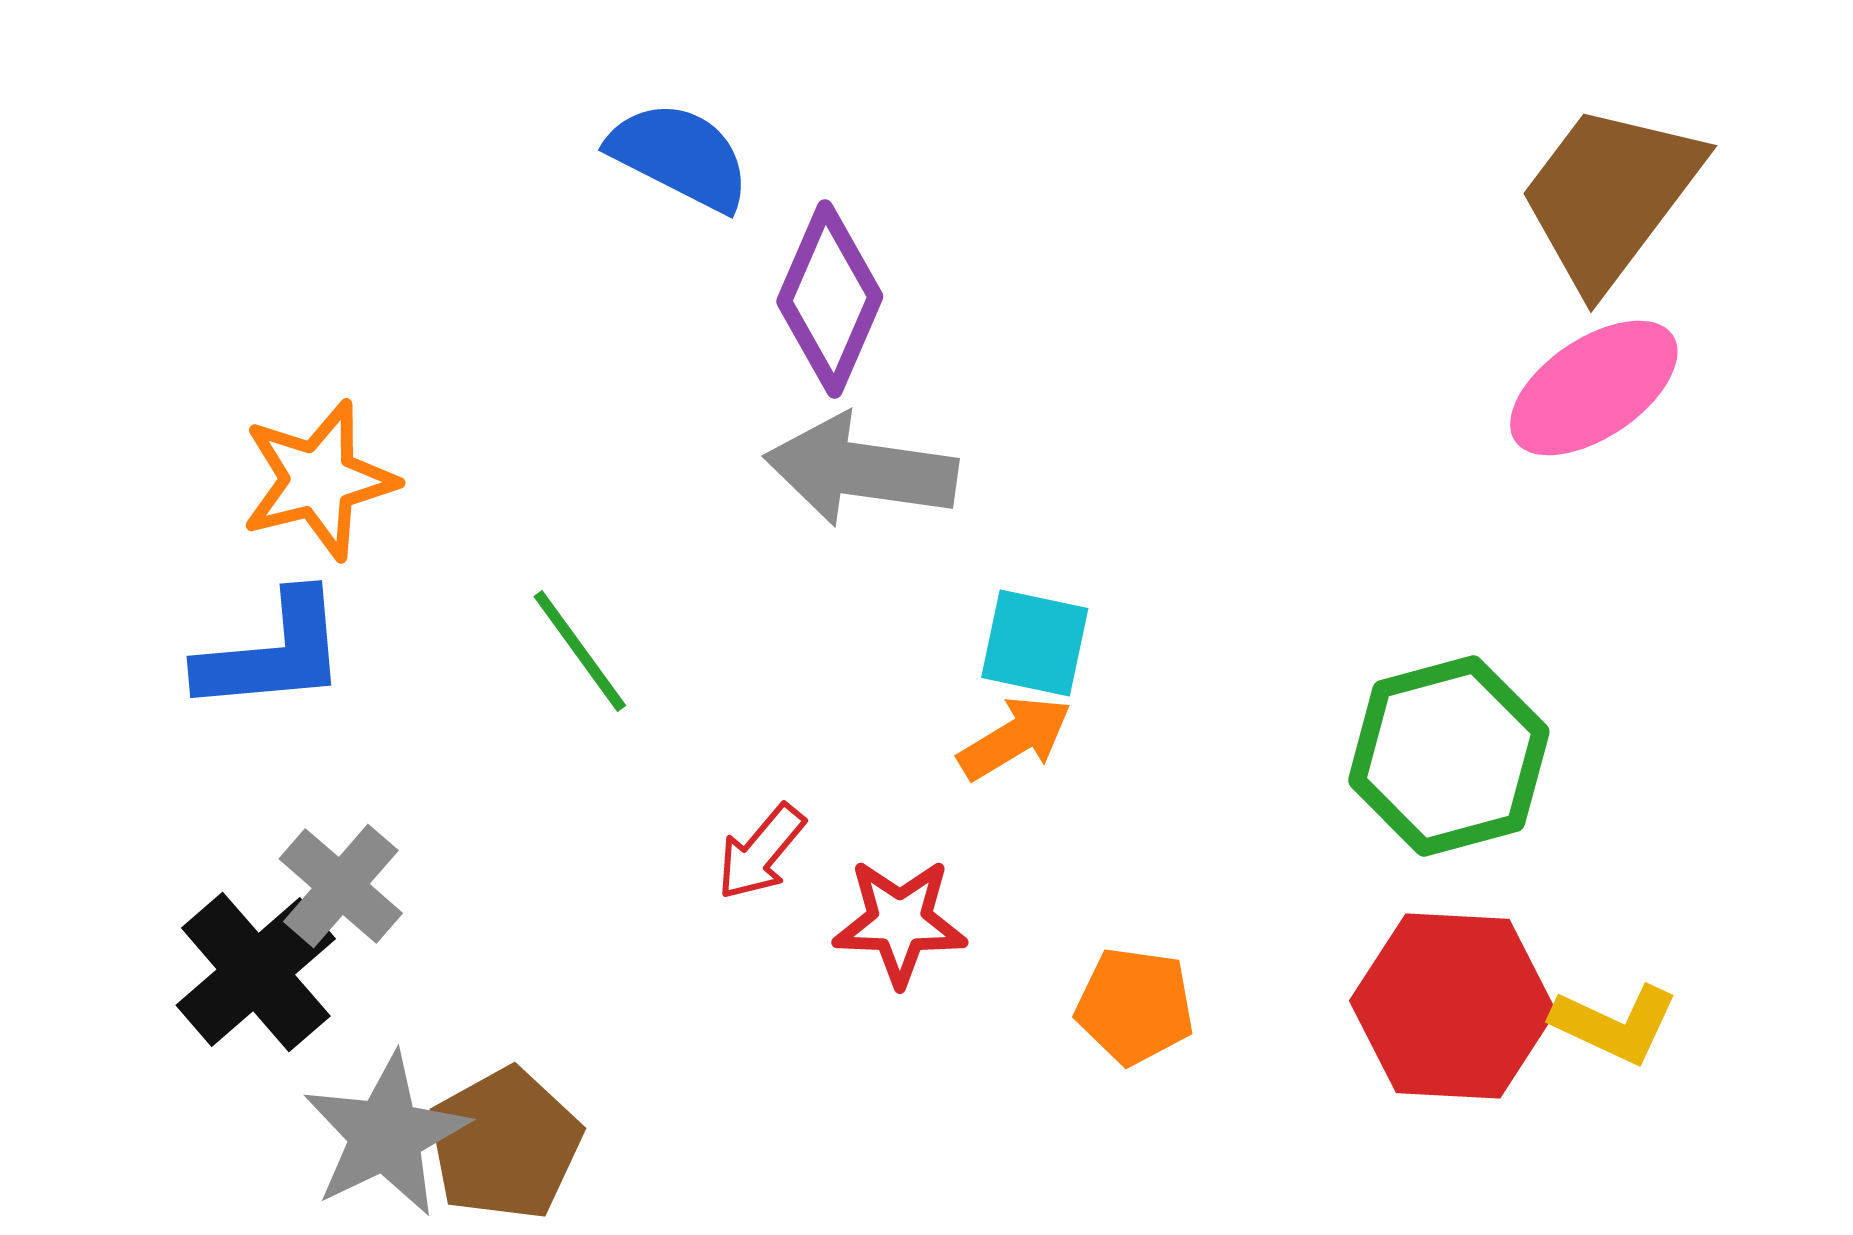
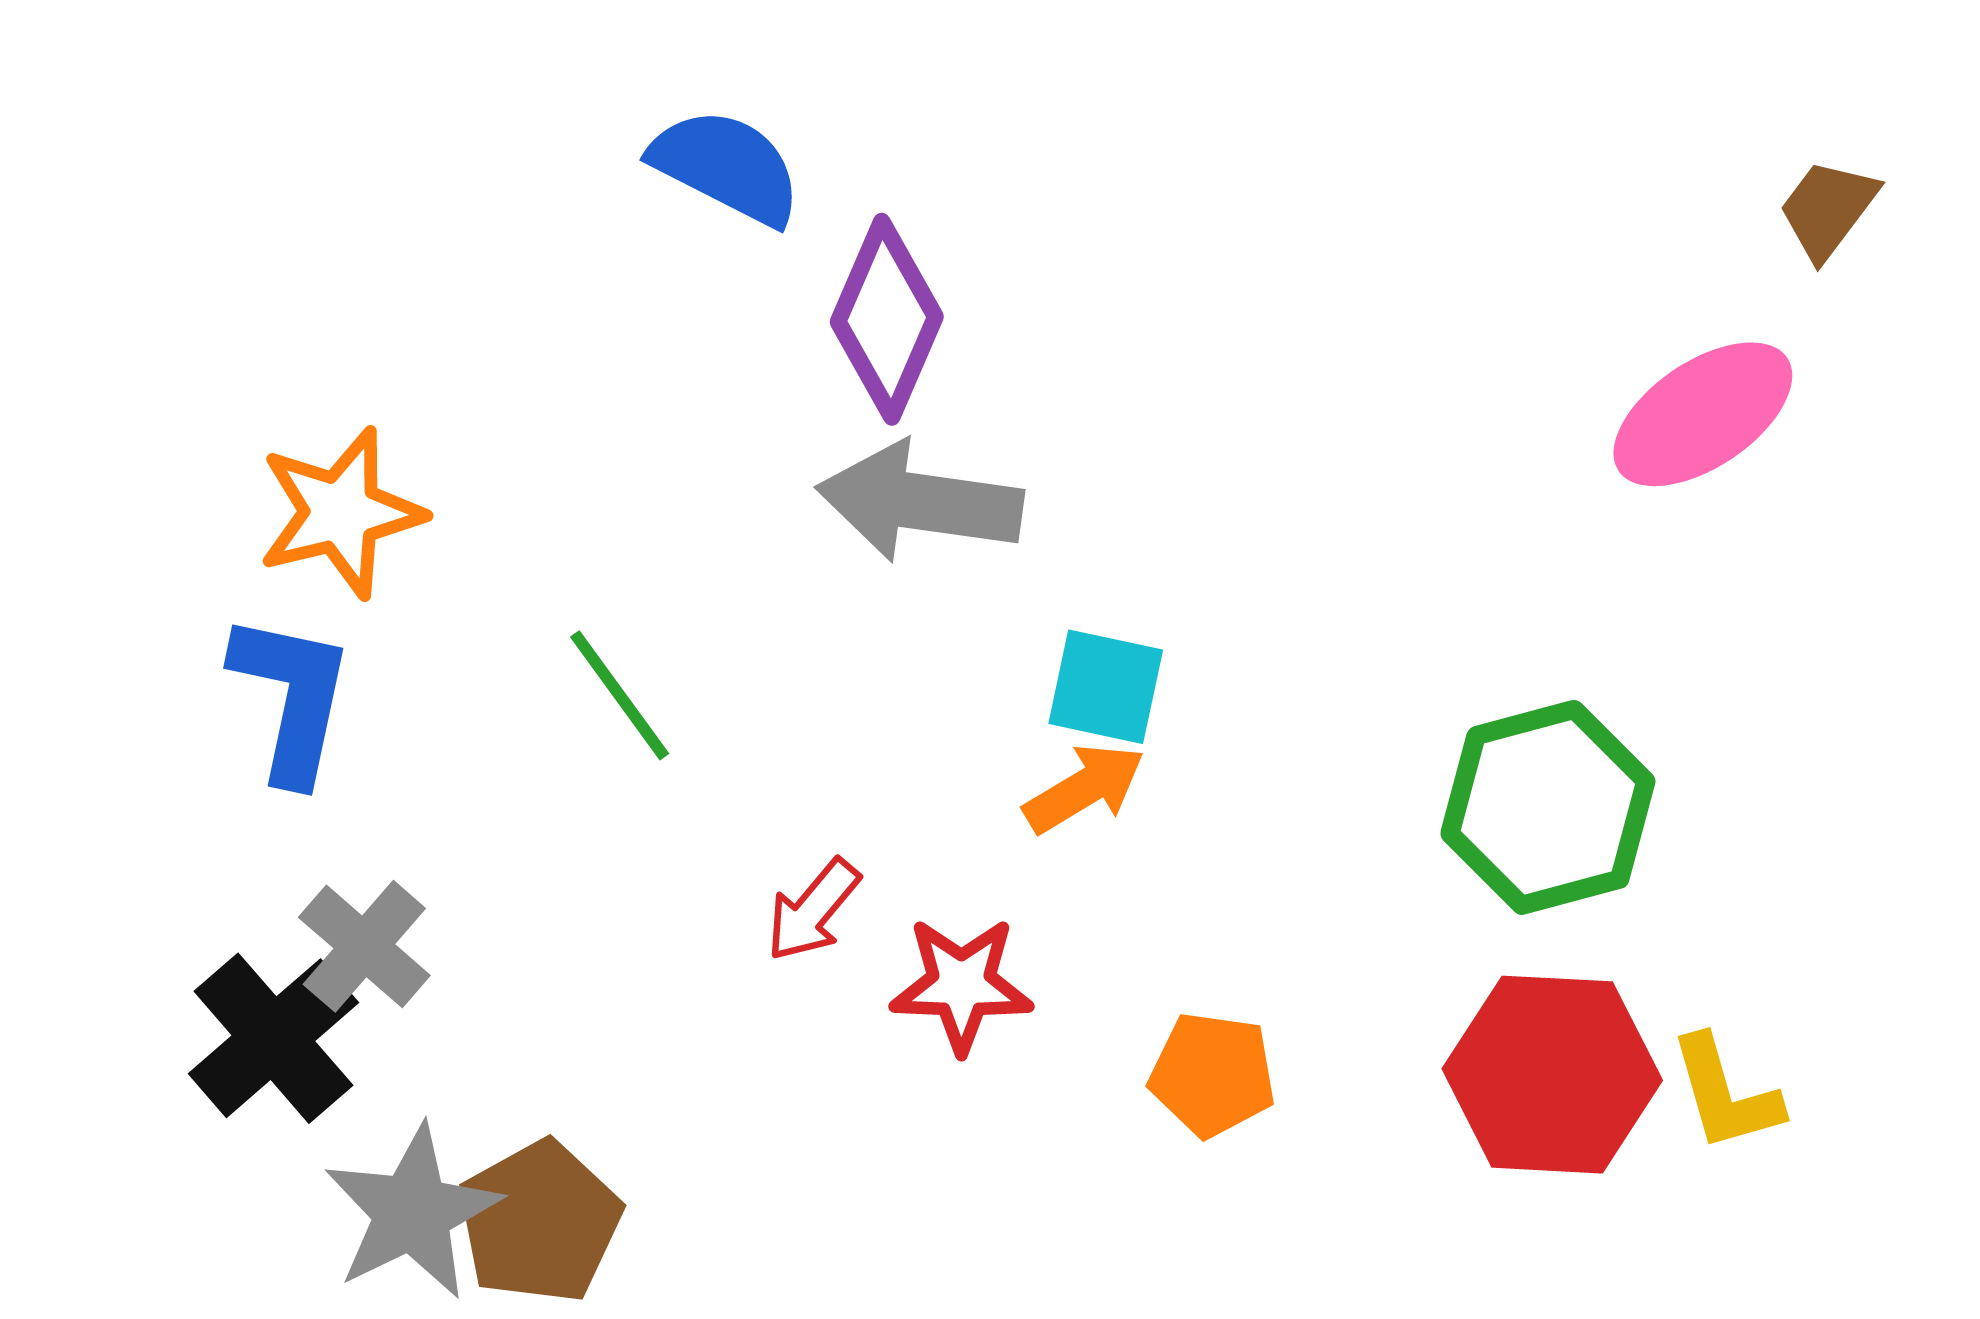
brown trapezoid: (1610, 196) -> (1828, 209), moved, size x0.5
blue L-shape: (273, 653) -> (292, 697), turned -73
yellow L-shape: (1615, 1024) -> (1725, 1094), turned 49

